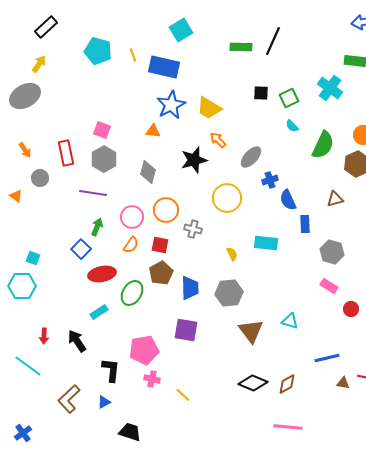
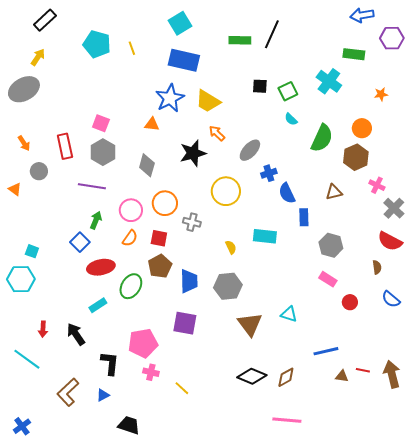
blue rectangle: (164, 67) -> (184, 60), moved

